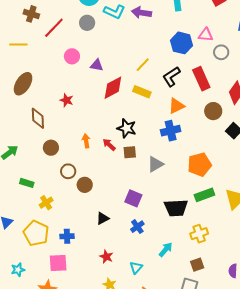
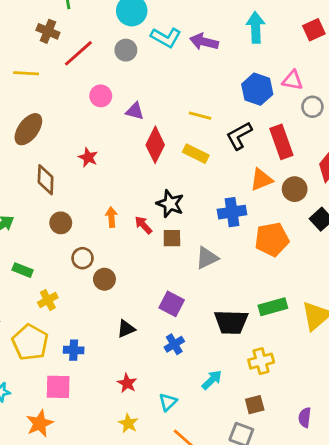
yellow line: (143, 65) -> (200, 116), turned 56
red diamond: (113, 88) -> (155, 145), turned -40
orange triangle: (176, 106) -> (261, 180), moved
orange pentagon: (199, 165) -> (272, 239), moved

